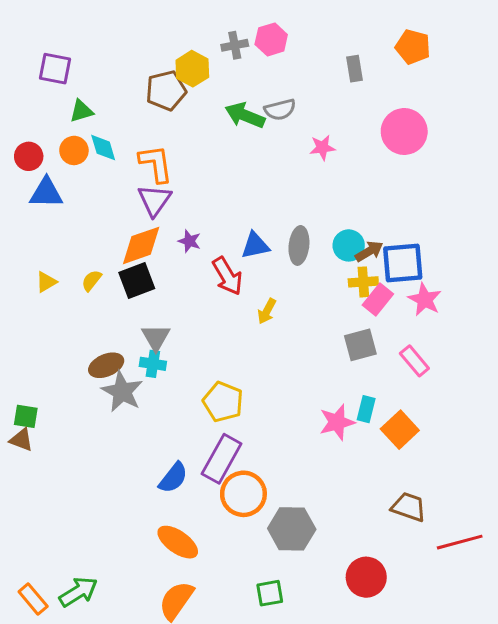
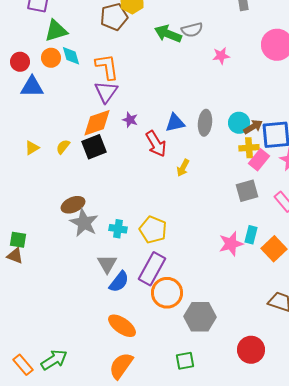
green triangle: (81, 111) -> (56, 31), size x1.4
gray triangle: (156, 338) -> (107, 264), moved
cyan cross: (153, 364) -> (118, 229), moved

